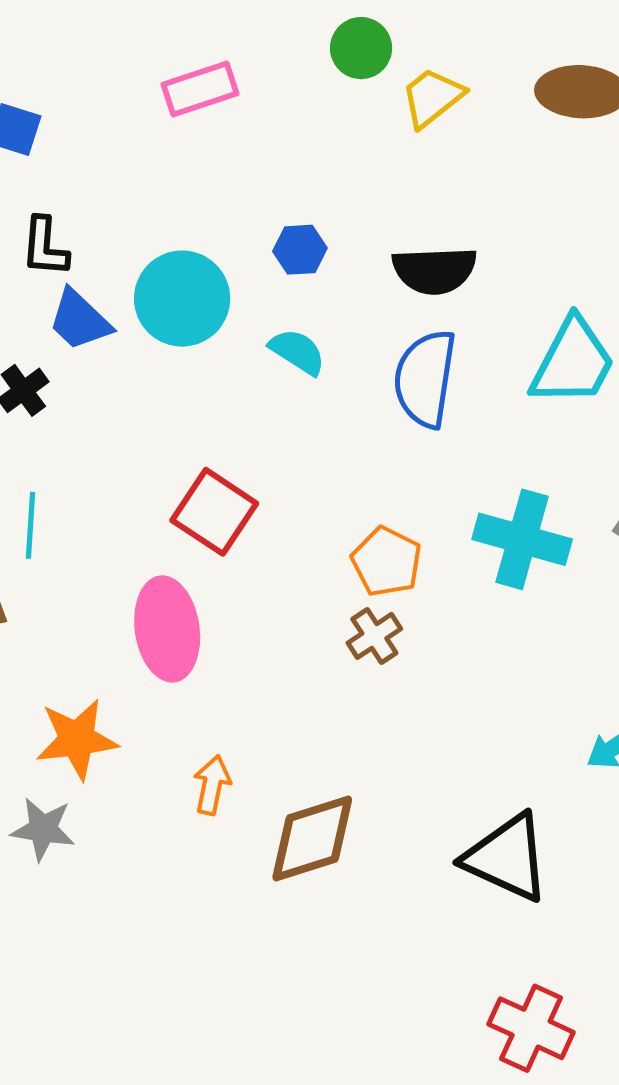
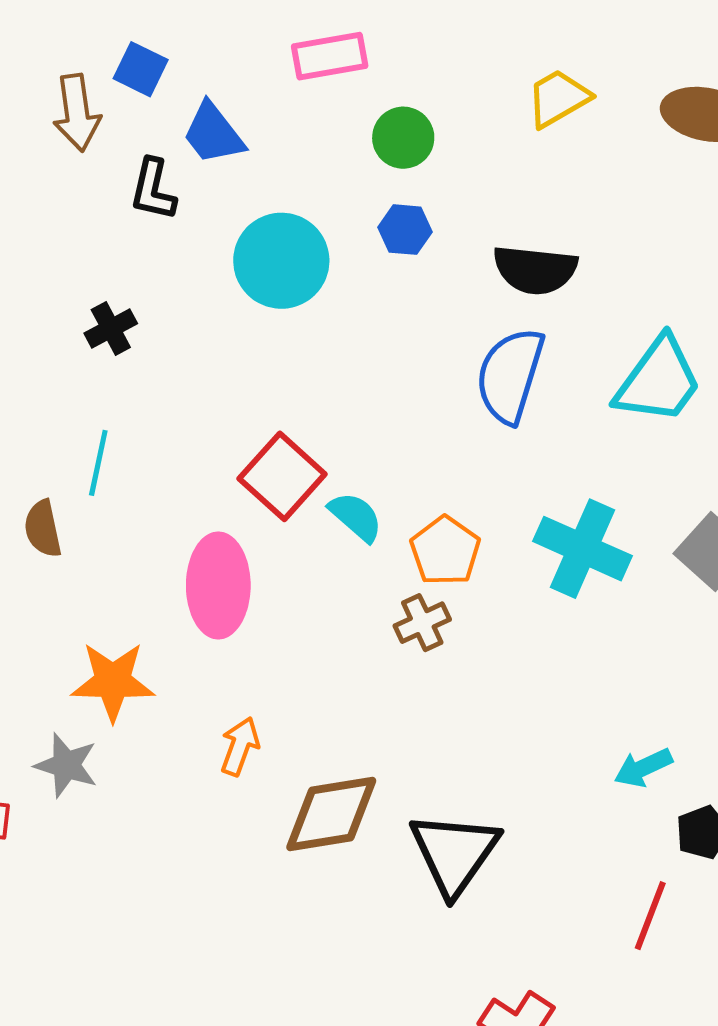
green circle: (361, 48) -> (403, 138), moved
blue trapezoid: (80, 320) -> (213, 133), moved
cyan semicircle: (297, 352) -> (356, 517), moved
black triangle: (507, 858) -> (454, 853), moved, turned 32

